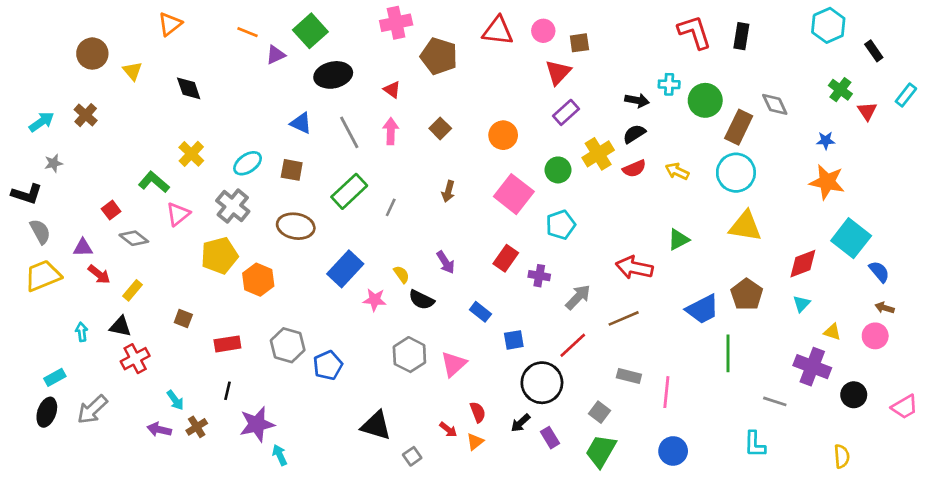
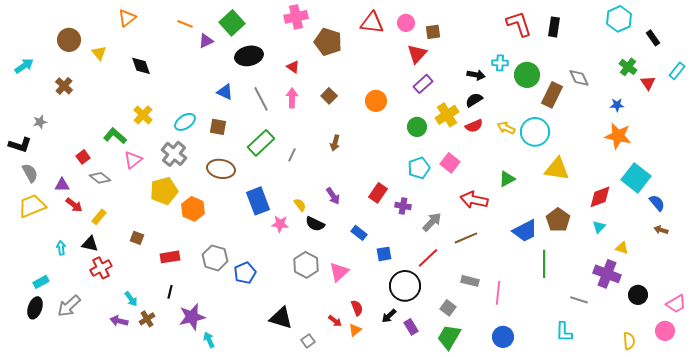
cyan arrow: (41, 122) -> (24, 66), moved
cyan circle: (736, 173) -> (535, 132), moved
pink square: (514, 194) -> (450, 163), moved, size x0.7
blue rectangle: (345, 269) -> (258, 201), turned -64
pink circle: (875, 336) -> (665, 331), moved

